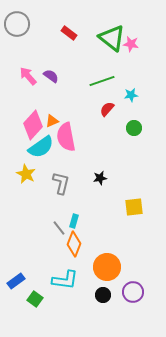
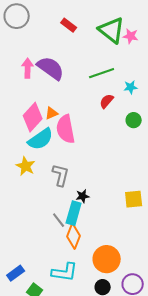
pink arrow: (28, 76) -> (28, 68), turned 42
purple semicircle: (51, 76) -> (51, 68), size x1.8
black star: (100, 178) -> (83, 196), moved
cyan rectangle: (74, 221) -> (74, 213), size x1.6

